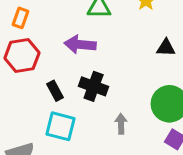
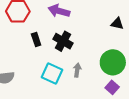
cyan square: (60, 126) -> (52, 74), moved

